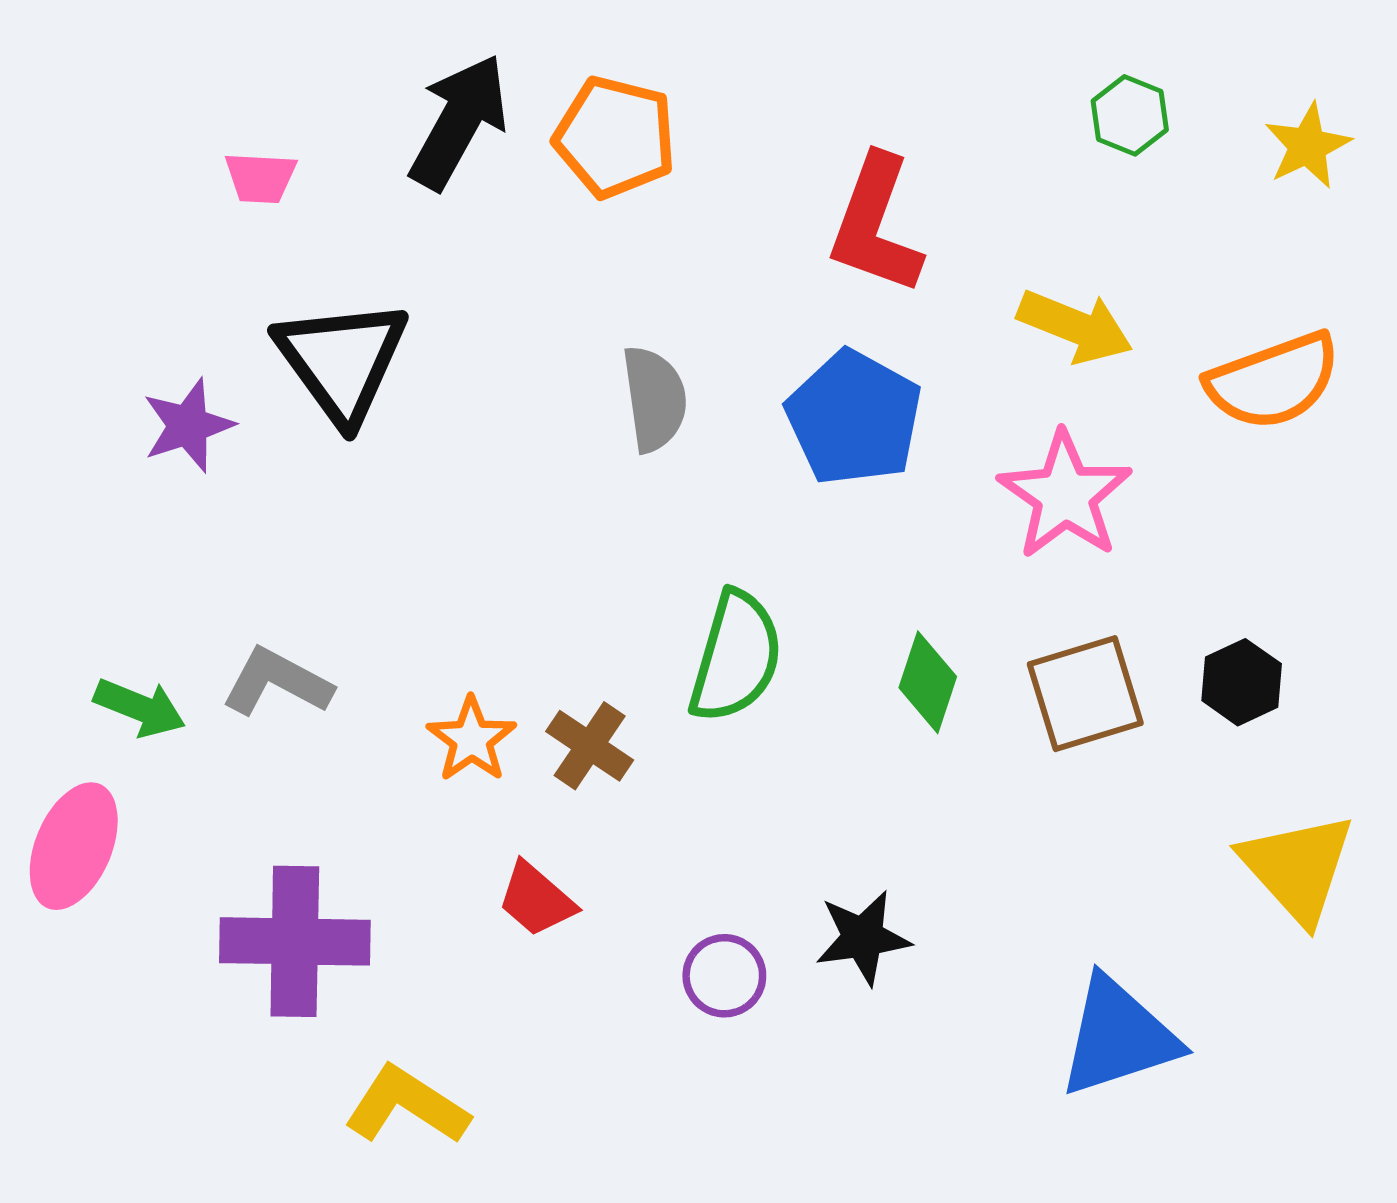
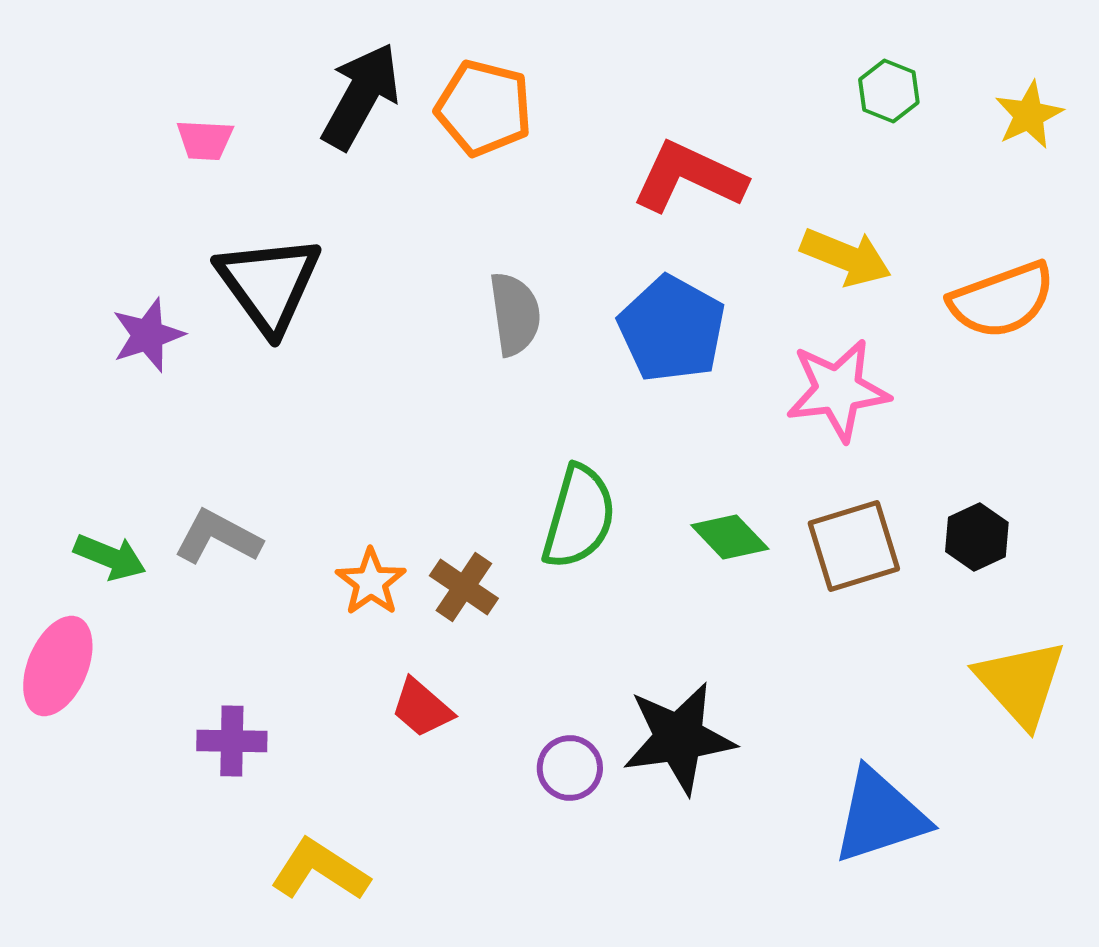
red L-shape: (876, 225) -> (689, 177), turned 95
pink star: (1065, 495) -> (838, 390), turned 30
green diamond: (928, 682) -> (730, 537), turned -62
black star: (863, 938) -> (679, 738), size x1.5
purple cross: (295, 941) -> (232, 741), size x0.6

